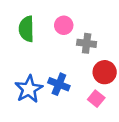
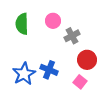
gray cross: (87, 43) -> (72, 36), turned -35

